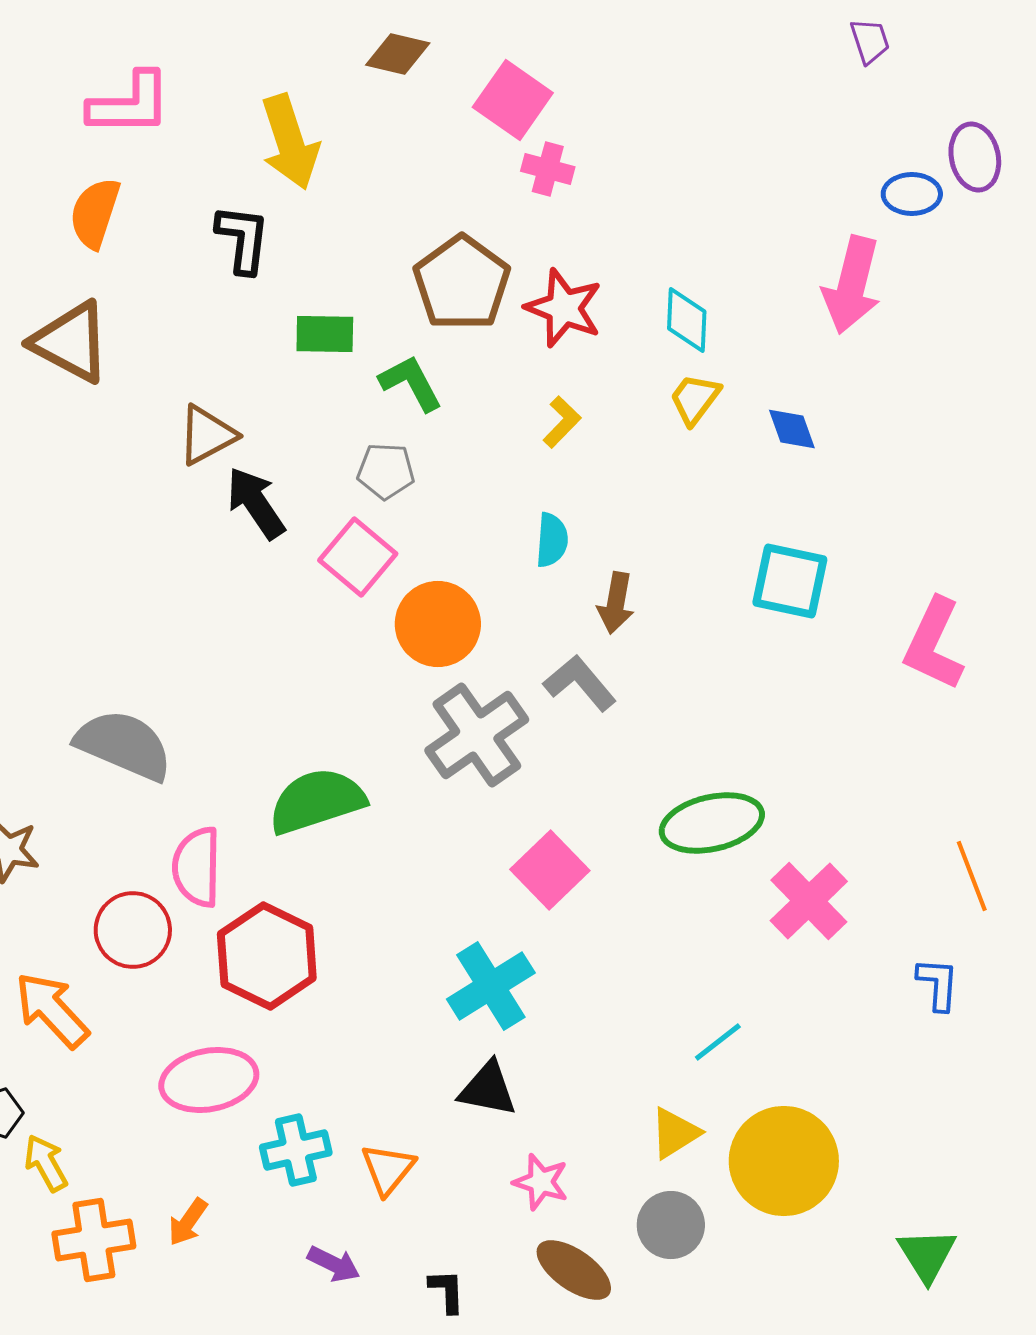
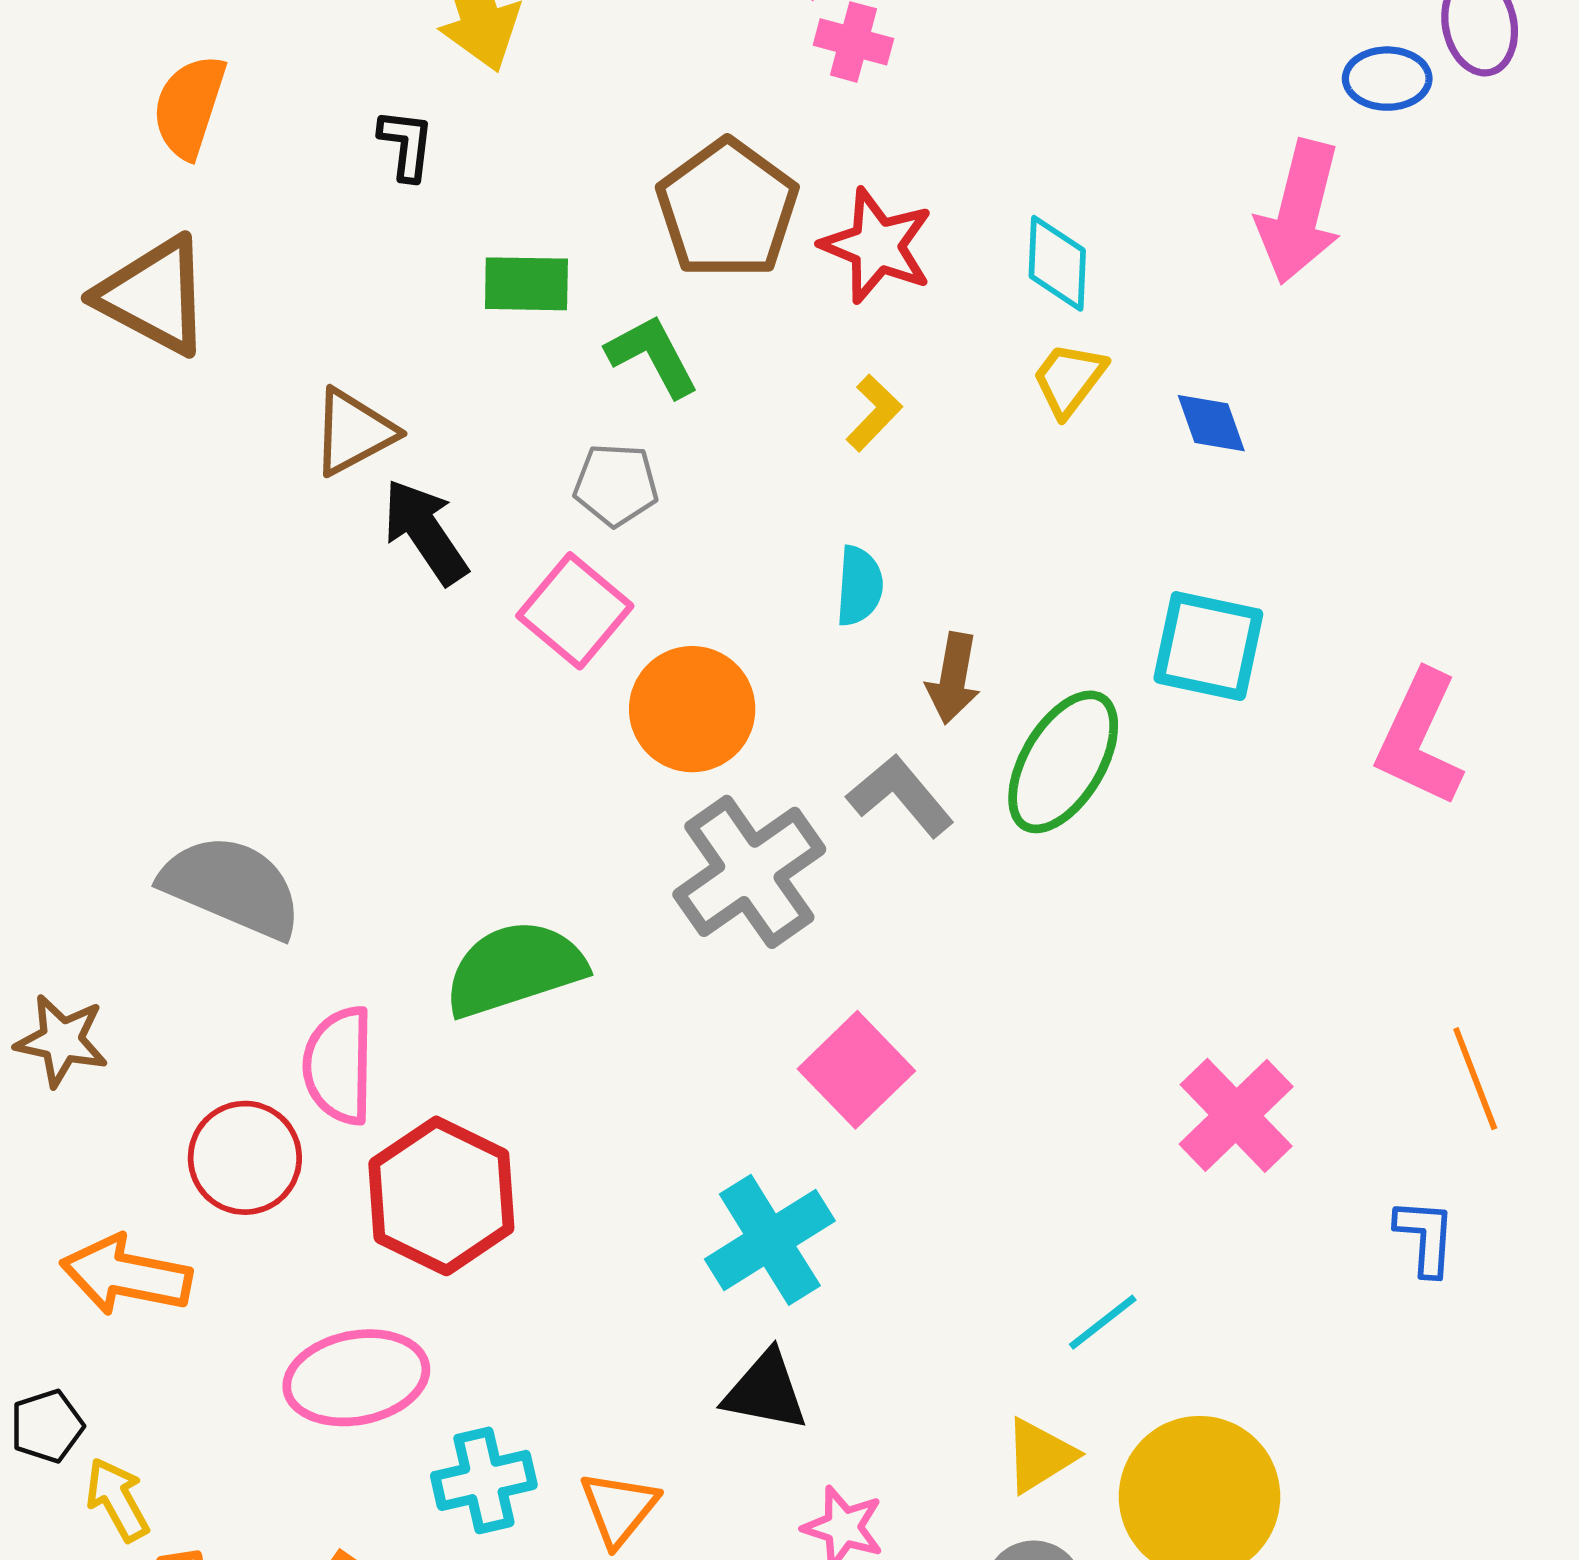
black L-shape: (243, 239) -> (406, 145), size x0.7
green ellipse: (712, 823) -> (1063, 762), moved, turned -46
orange arrow: (52, 1010) -> (126, 1275), turned -36

